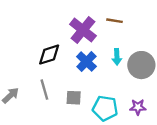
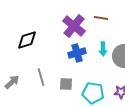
black diamond: (49, 55) -> (27, 40), moved
blue cross: (86, 62) -> (77, 53), turned 30

